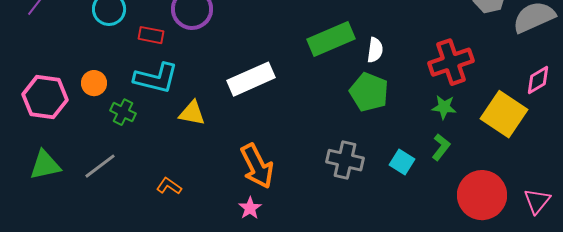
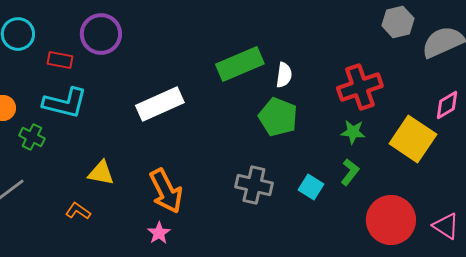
yellow triangle: (192, 113) -> (101, 173), moved
pink triangle: (537, 201) -> (446, 226), turned -36

